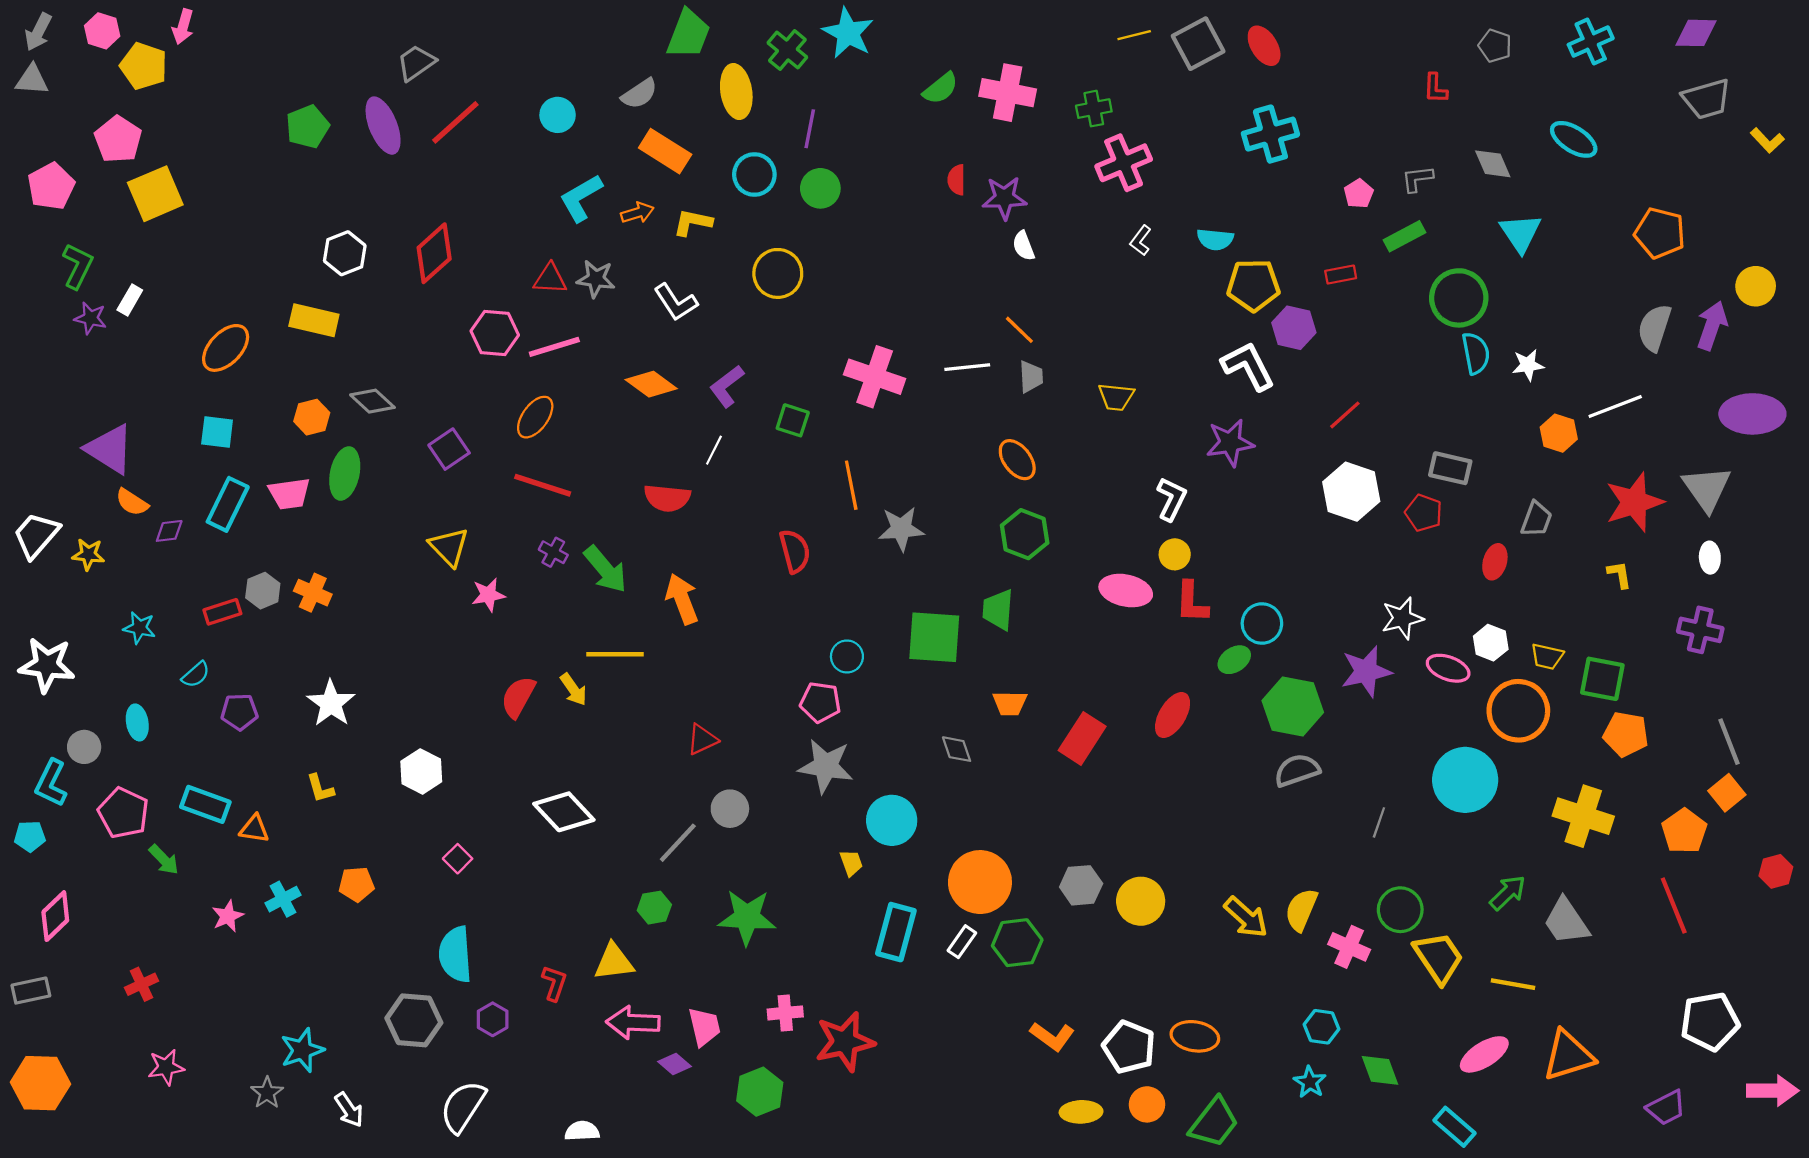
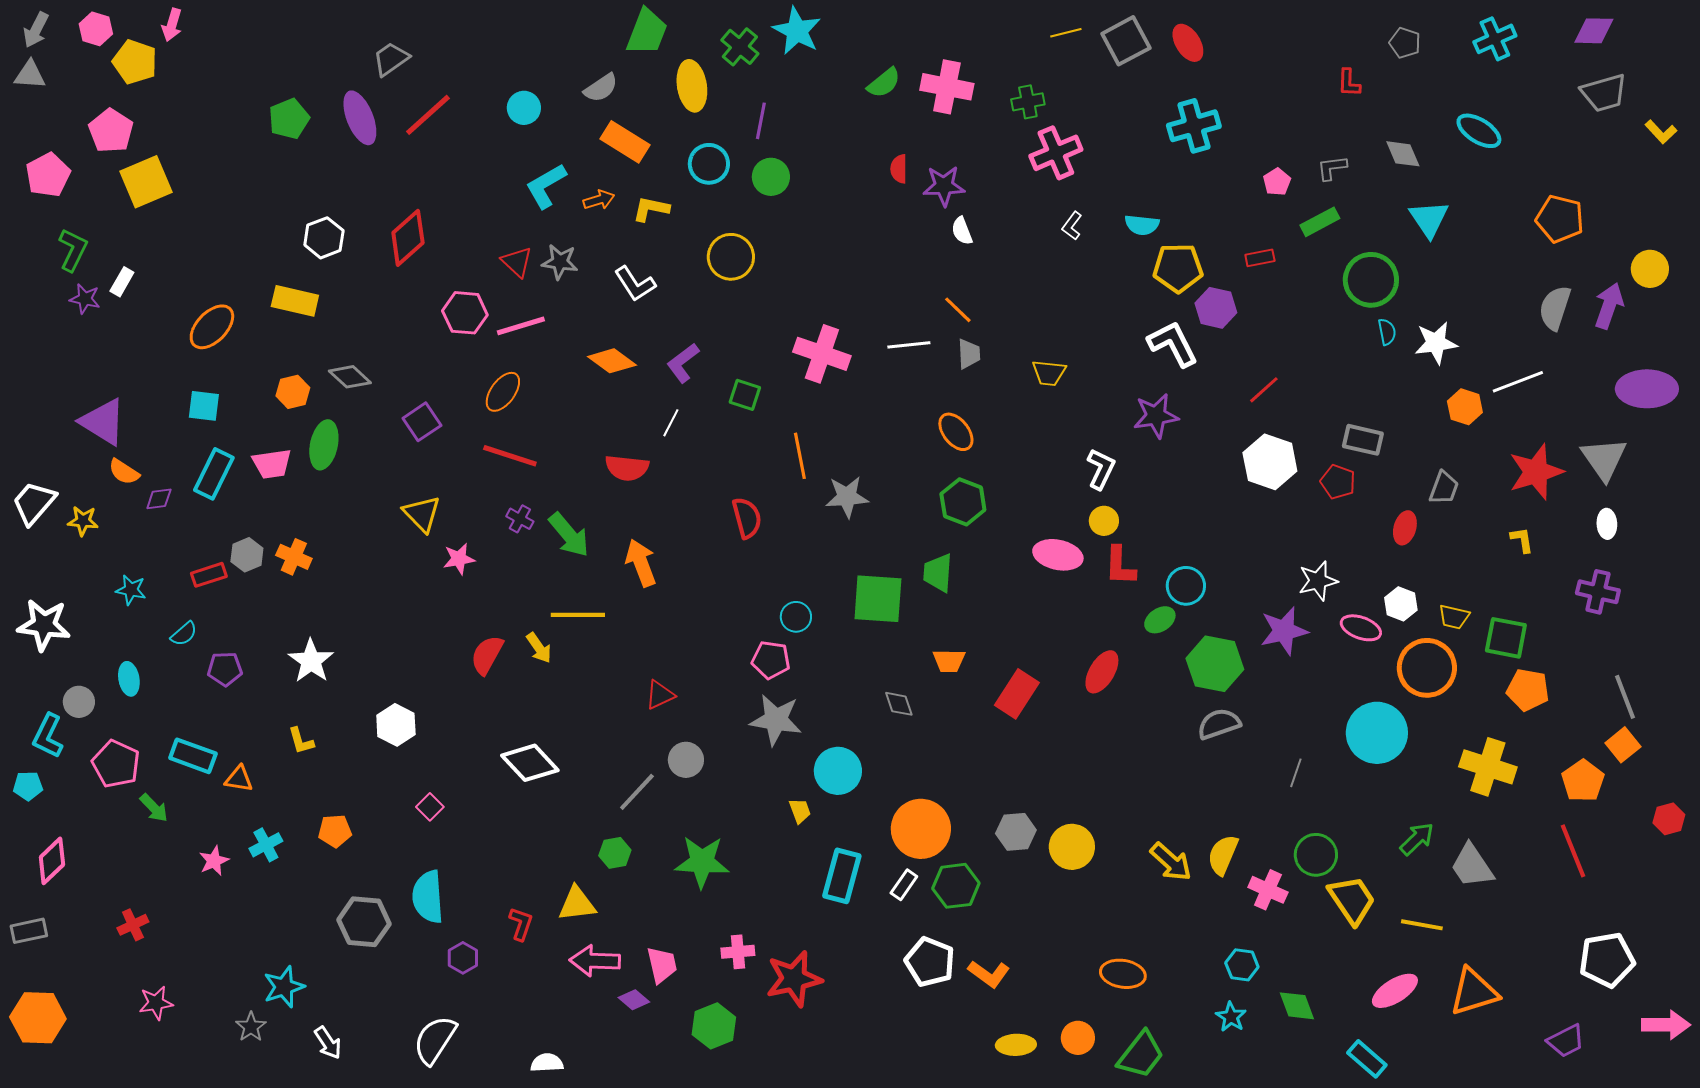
red triangle: (550, 279) -> (517, 262), turned 40
cyan semicircle: (1476, 353) -> (1387, 332), size x0.7
white star: (1528, 365) -> (1436, 343), size x1.4
gray hexagon: (414, 1020) -> (364, 922), moved
white pentagon: (1129, 1047) -> (930, 962), moved

